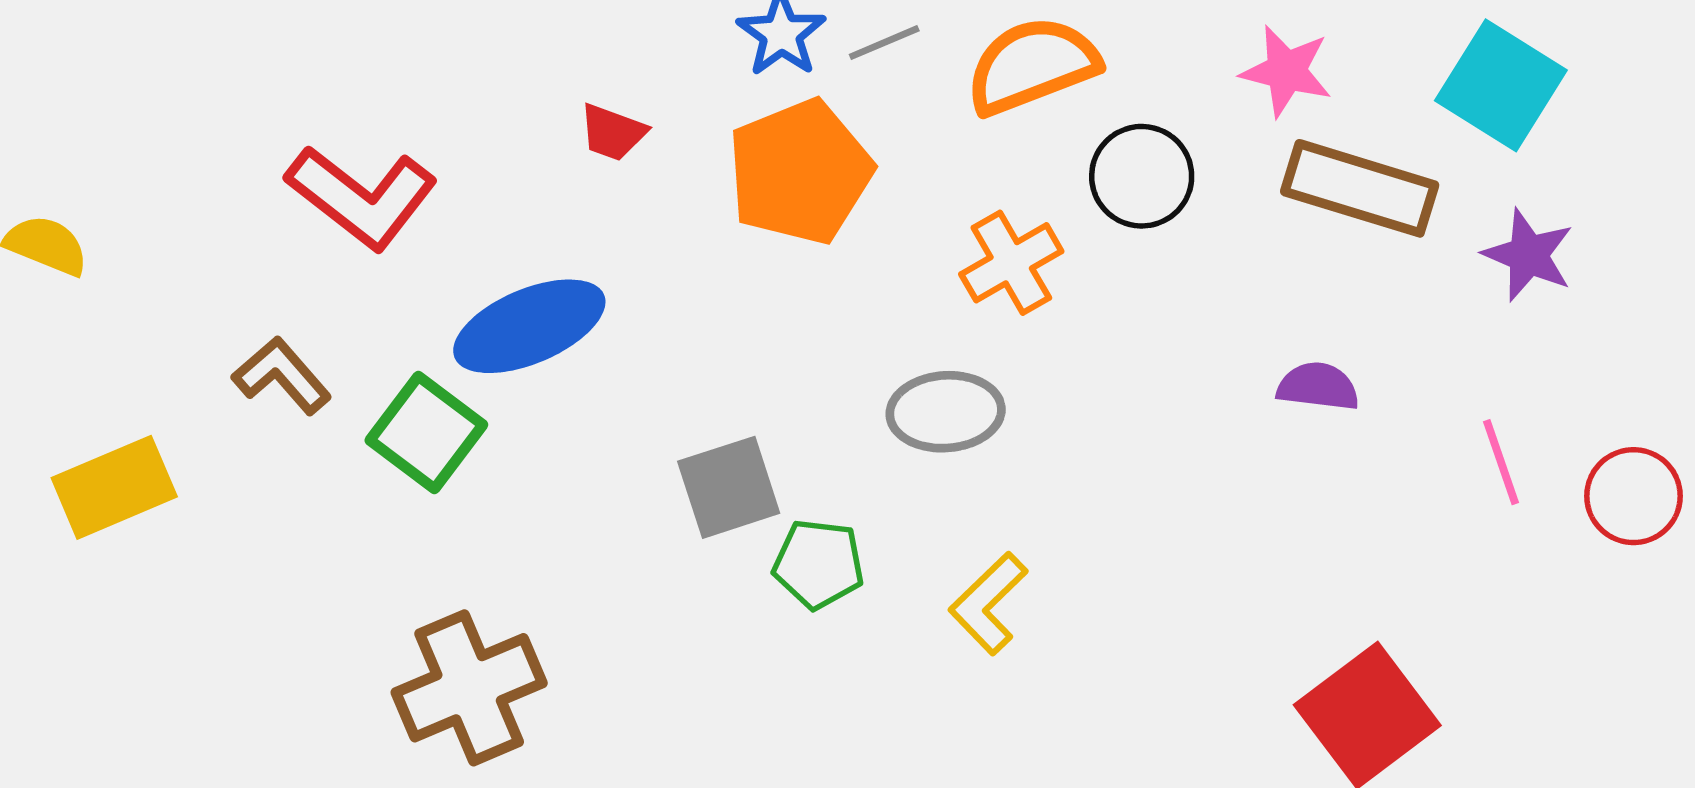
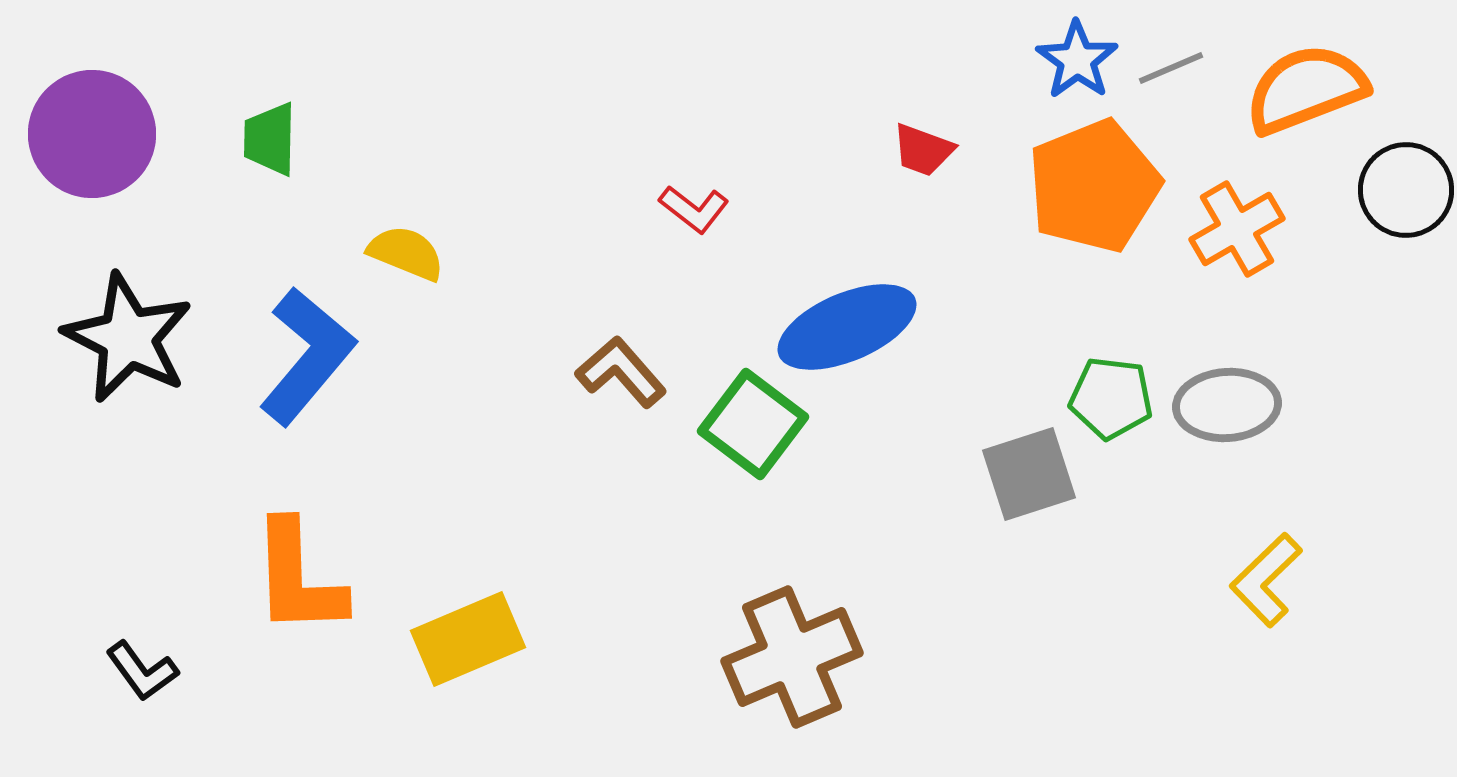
red L-shape: (362, 197) -> (694, 209), size x0.5
orange cross: (1011, 263) -> (1237, 229), moved
yellow rectangle: (114, 487) -> (468, 639), moved
green pentagon: (819, 564) -> (1111, 398), moved

